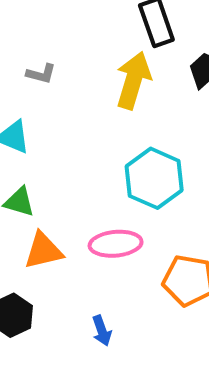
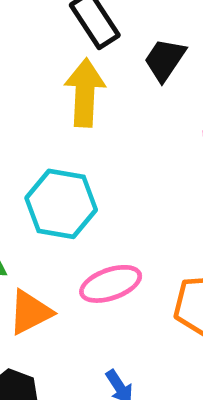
cyan hexagon: (154, 178) -> (61, 204), moved

